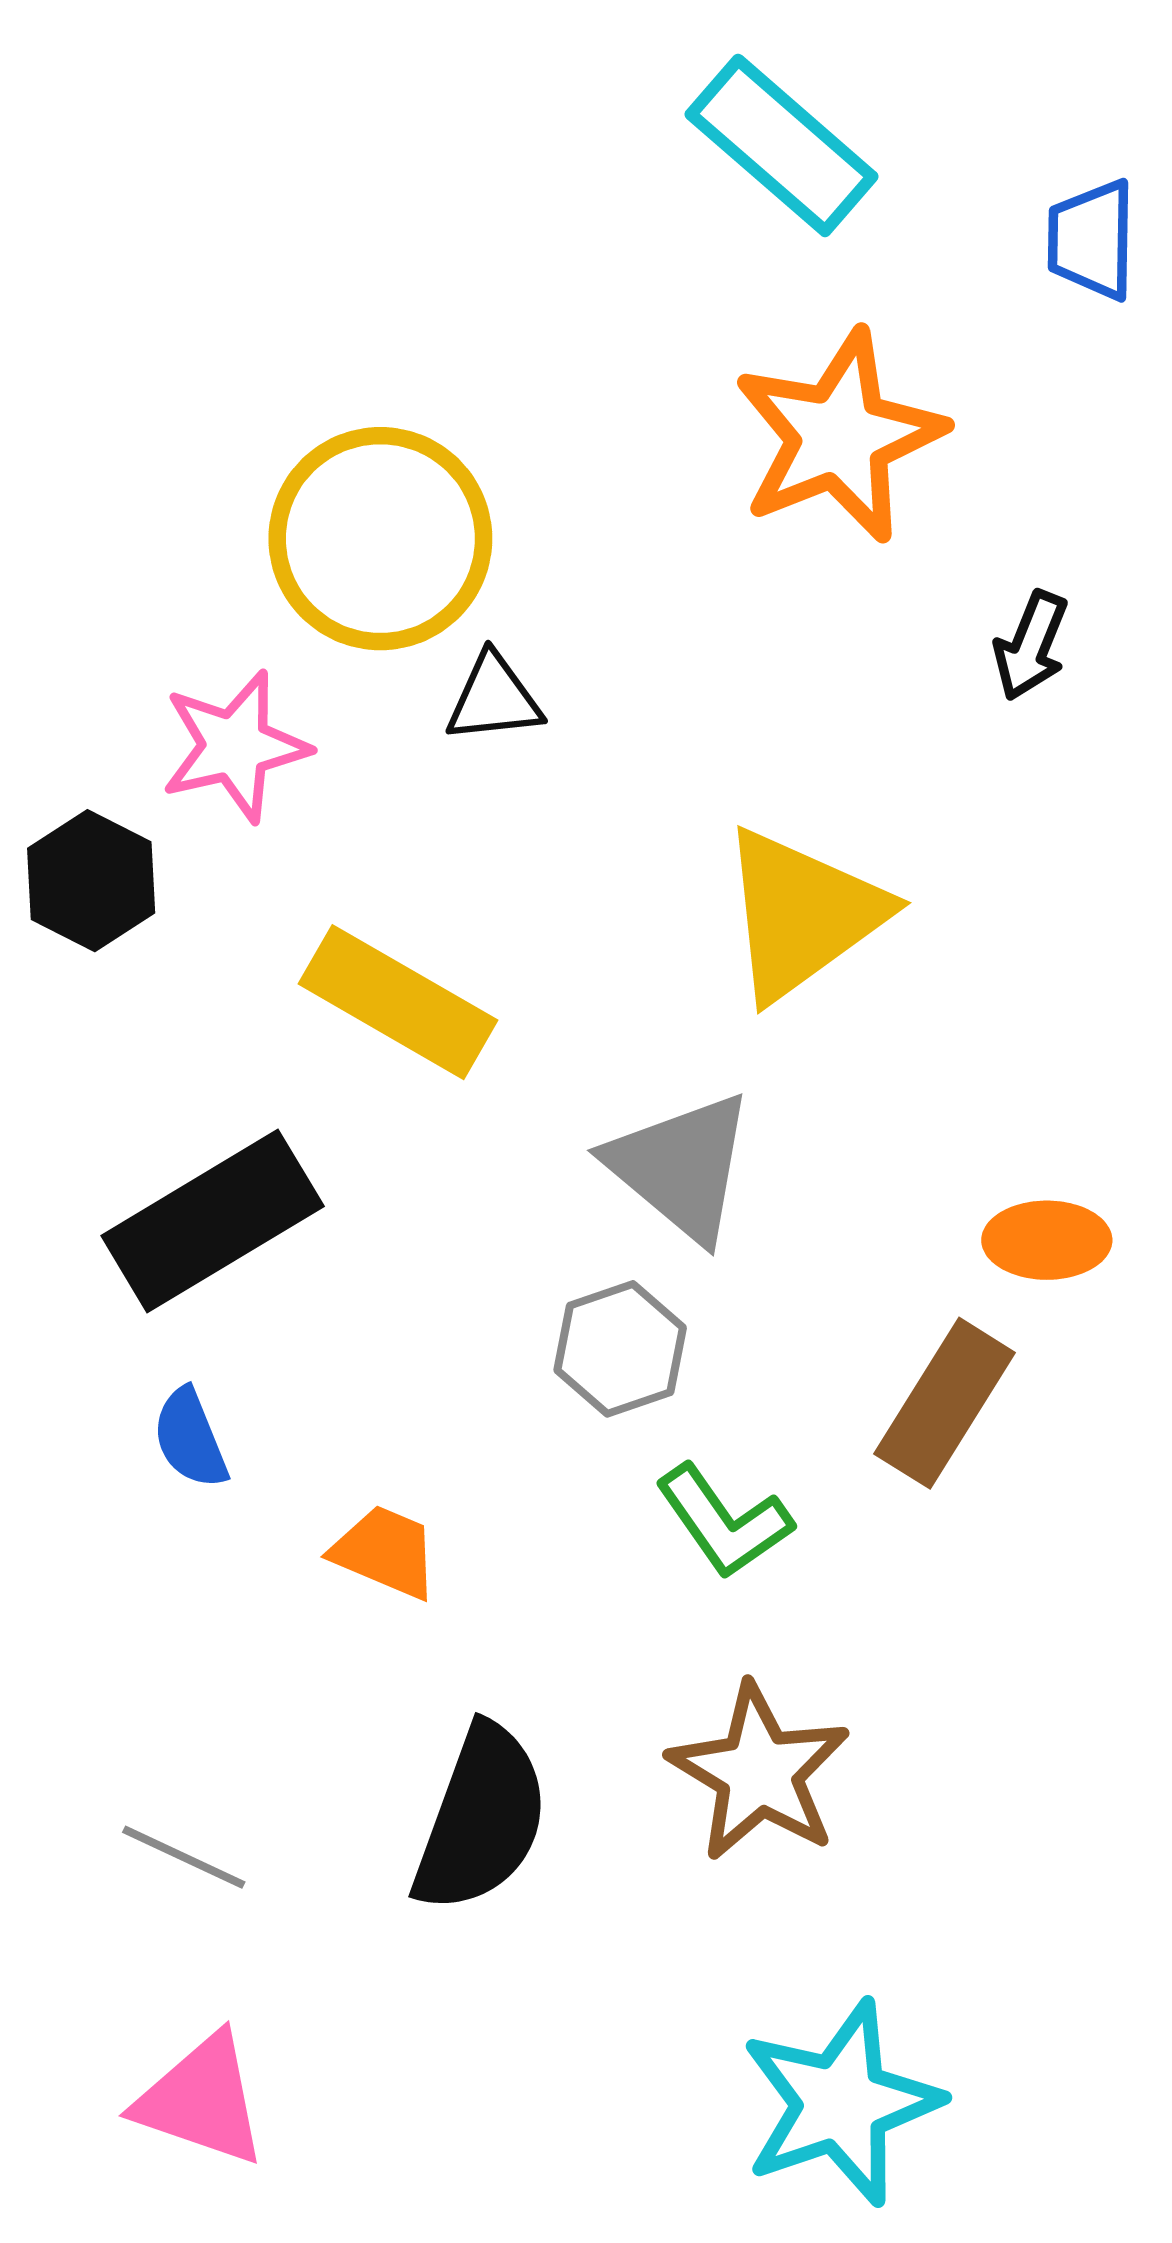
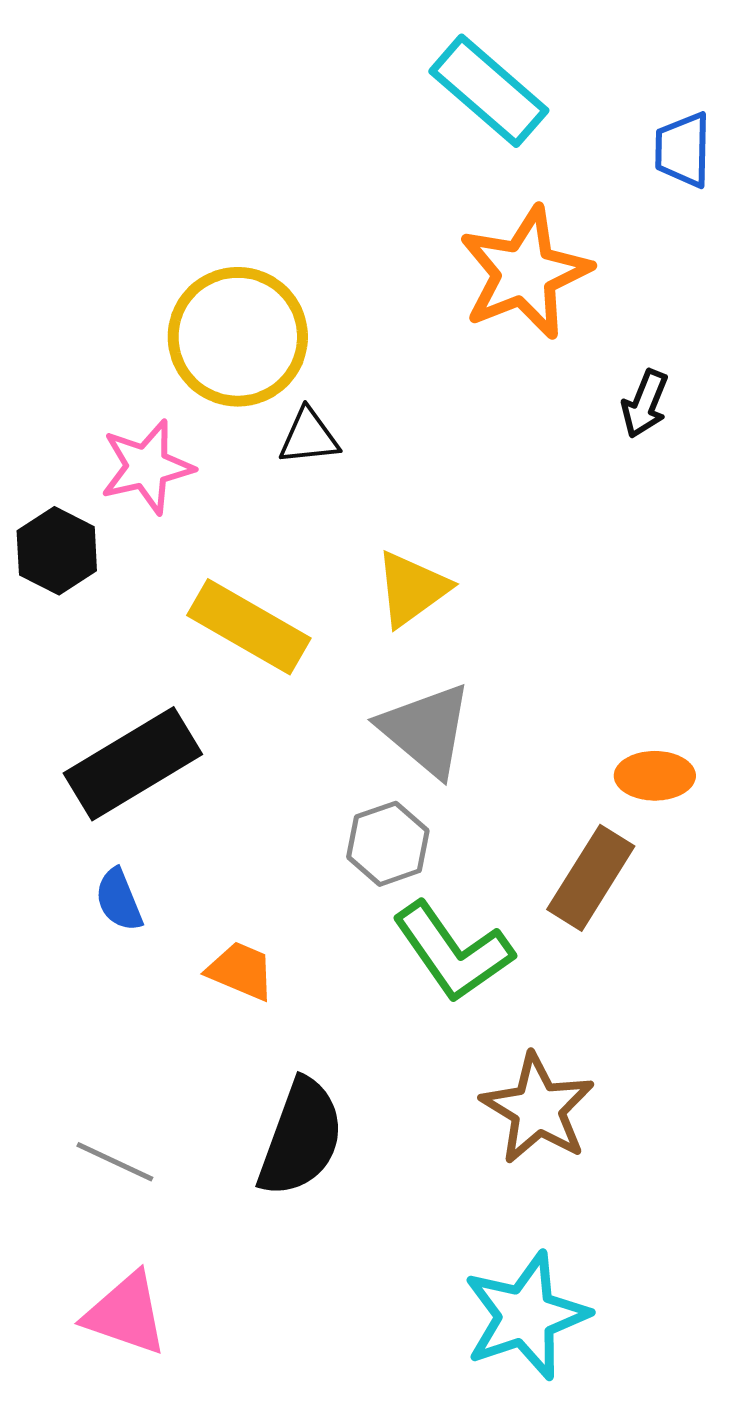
yellow triangle: (802, 914) -> (412, 589), moved, size x0.7
green L-shape: (724, 1521) -> (453, 952), size x1.4
brown star: (759, 1772) -> (538, 1109), moved

